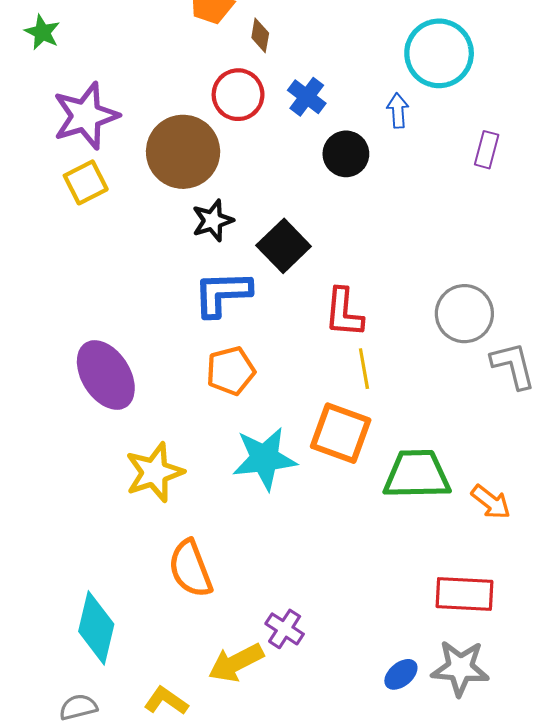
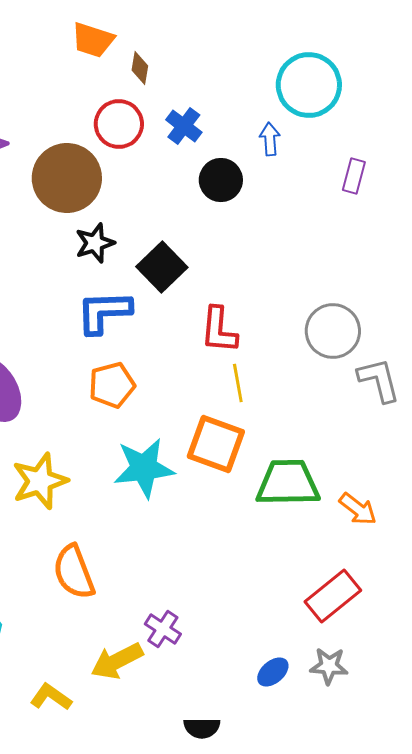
red rectangle: (464, 594) -> (333, 596), turned -42
gray star: (460, 668) -> (329, 666), size x0.7

